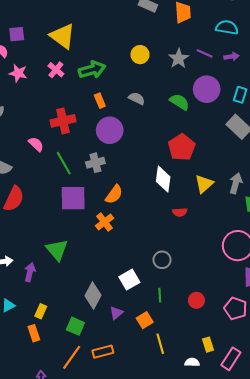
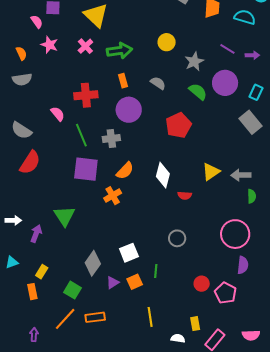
cyan semicircle: (227, 27) -> (245, 17), moved
gray star: (179, 59) -> (194, 62), moved
red pentagon: (182, 147) -> (179, 125), moved
white diamond: (163, 179) -> (163, 175), moved
gray arrow: (236, 183) -> (241, 175), turned -114
gray circle: (162, 260) -> (177, 238), moved
red circle: (196, 300) -> (202, 284), moved
orange square: (145, 320) -> (135, 282), moved

